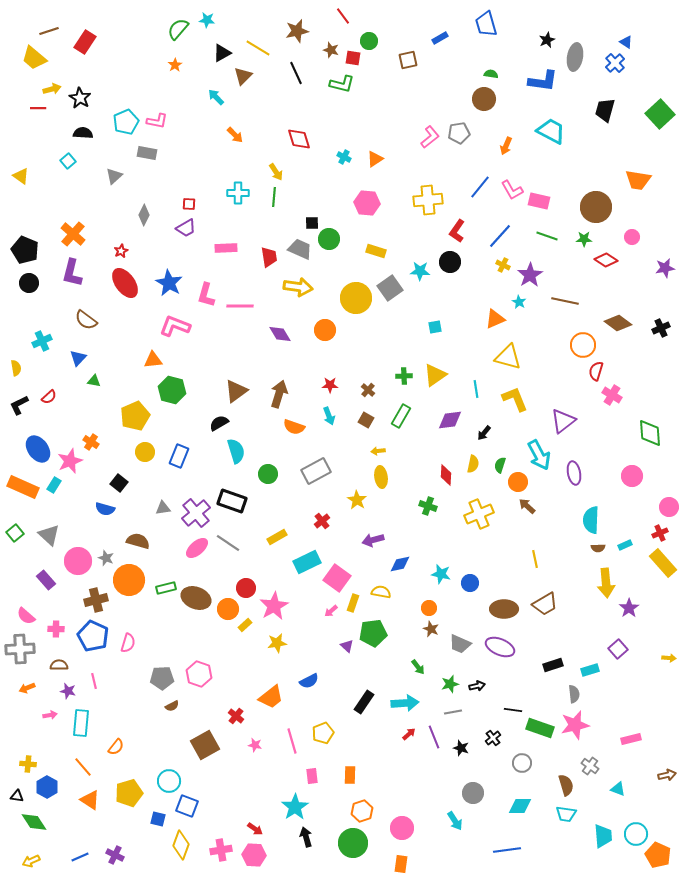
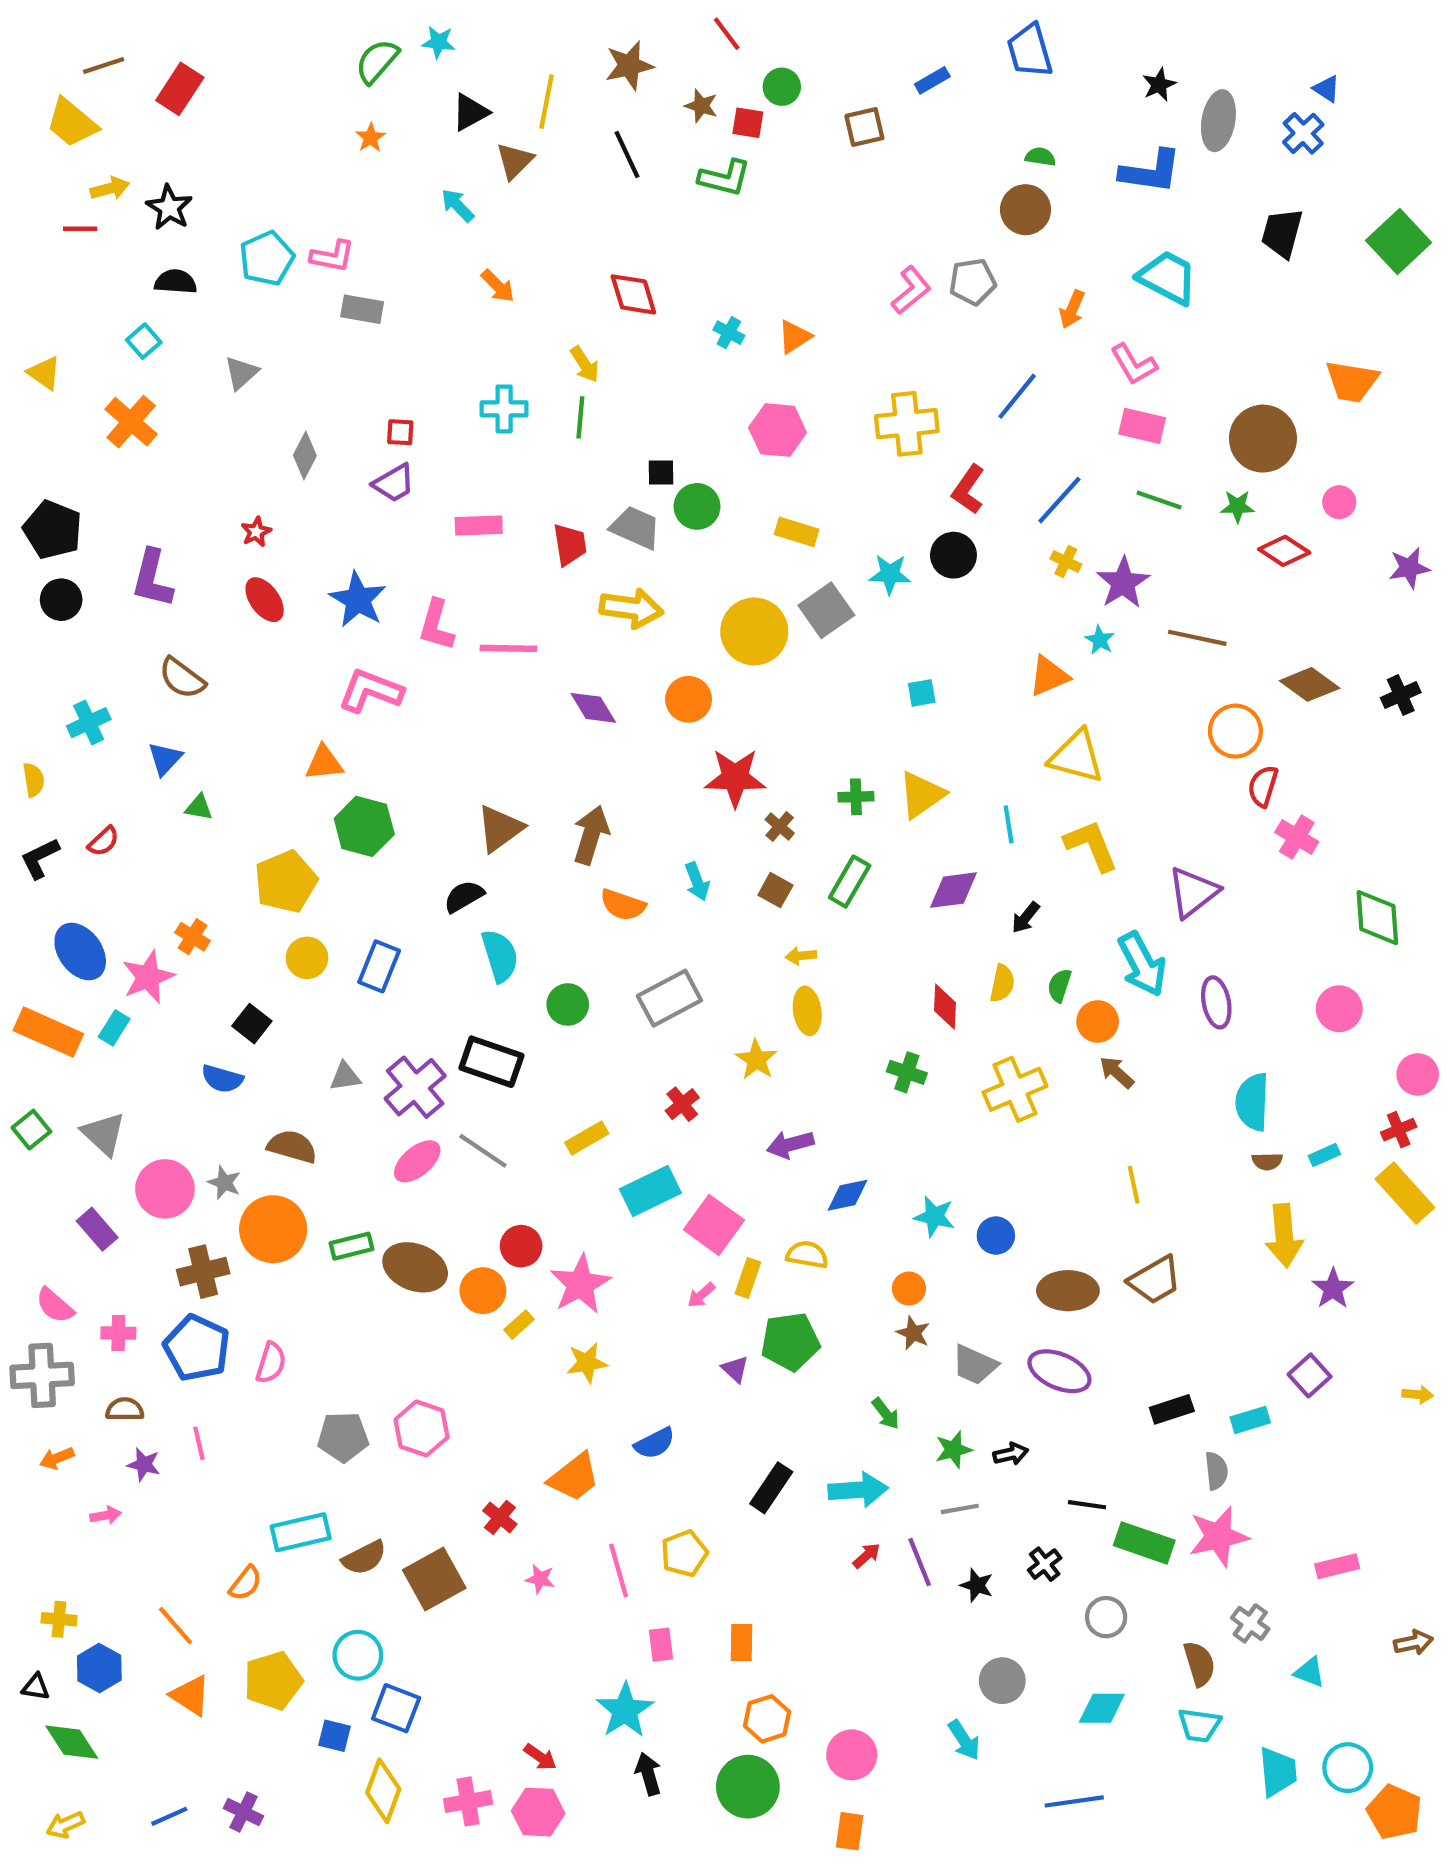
yellow line: (258, 48) -> (547, 102), turned 70
gray rectangle: (147, 153) -> (362, 309), moved
pink L-shape: (512, 190) -> (1134, 364), moved
orange cross: (73, 234) -> (131, 422), moved
red ellipse: (125, 283) -> (265, 600), size x0.7
red star: (330, 385) -> (735, 778), moved, size x1.8
brown semicircle: (172, 706) -> (364, 1558), moved, size x1.5
cyan rectangle: (81, 723) -> (301, 1532), moved, turned 72

